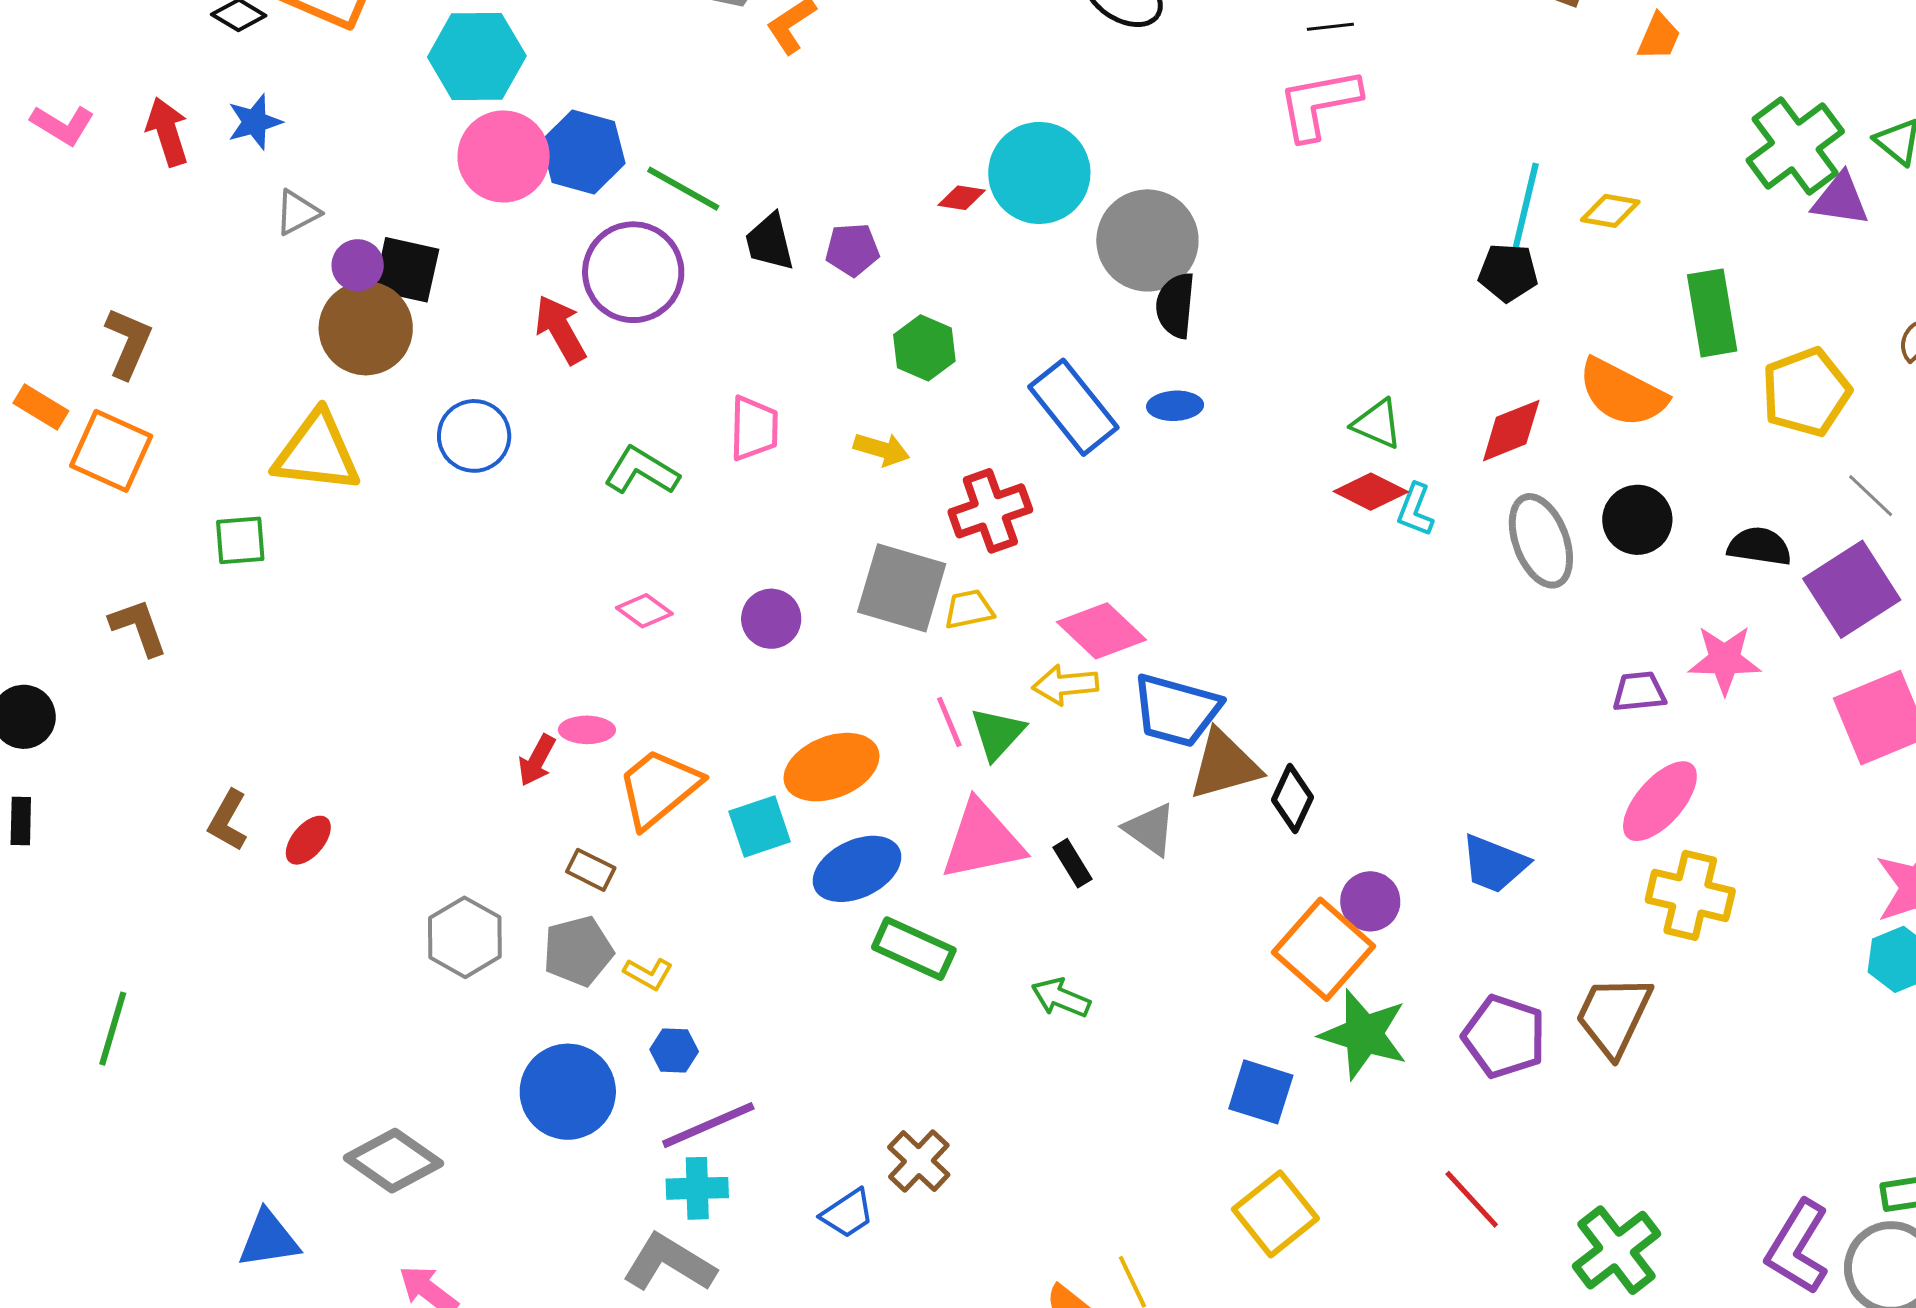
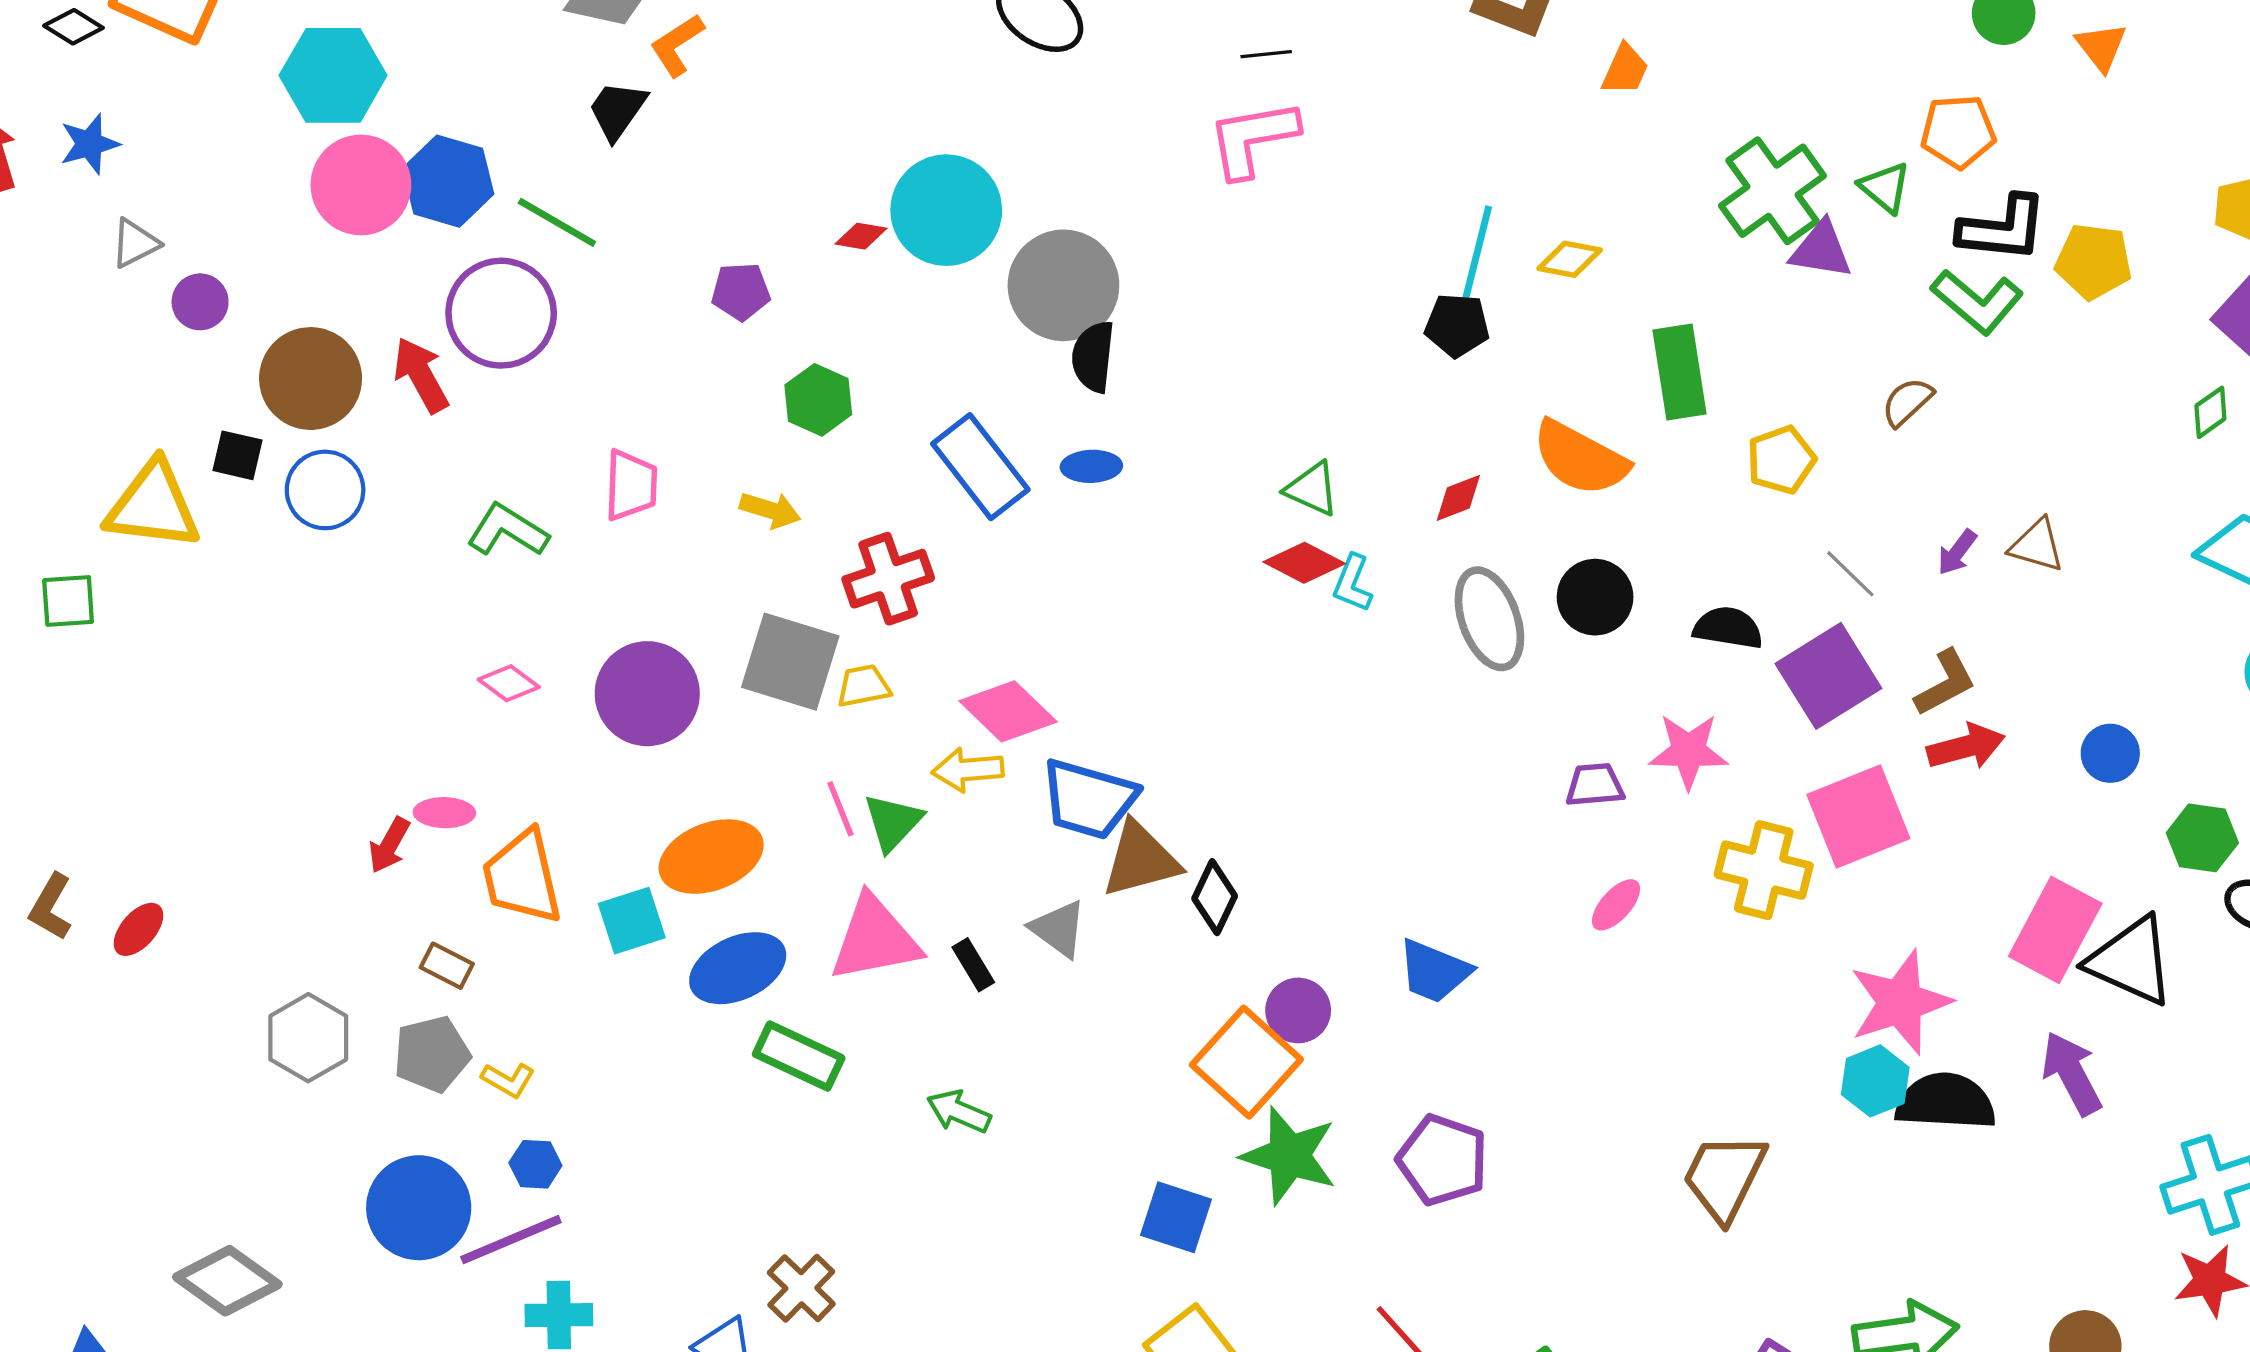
black trapezoid: (770, 242) -> (617, 110), moved, turned 48
black square: (406, 270) -> (238, 455), moved, size x0.7
brown circle: (366, 328) -> (311, 379), moved
yellow pentagon: (1806, 392) -> (1781, 460), size x0.7
red diamond: (1511, 431) -> (1458, 498), size x0.7
purple circle: (771, 619) -> (647, 694), size x1.6
orange trapezoid: (659, 788) -> (522, 877), turned -64
pink ellipse: (1660, 801) -> (1616, 905), size x0.6
yellow cross: (1690, 895) -> (1764, 870), moved
brown trapezoid: (1614, 1016) -> (1724, 1177), moved
purple line: (708, 1125) -> (511, 1240), moved

